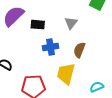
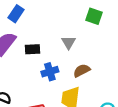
brown semicircle: (79, 50) -> (82, 71), turned 49

